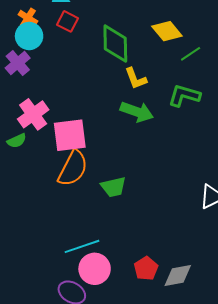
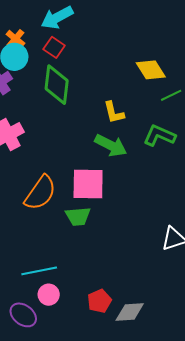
green diamond: (115, 44) -> (57, 85), moved
pink square: (70, 135) -> (88, 184), moved
pink circle: (95, 269) -> (49, 295), size x0.7

